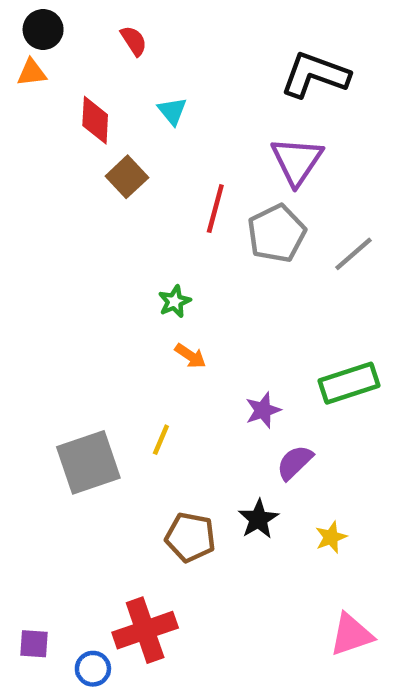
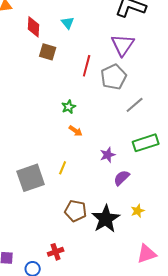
brown square: (127, 177) -> (48, 52), turned -30
gray line: (354, 254) -> (135, 105), moved
black star: (258, 519) -> (106, 219), moved, size x1.6
red cross: (145, 630) -> (56, 252), size x0.6

